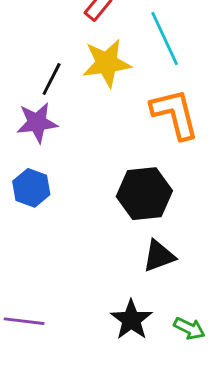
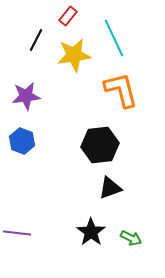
black line: (52, 79) -> (36, 40), moved

